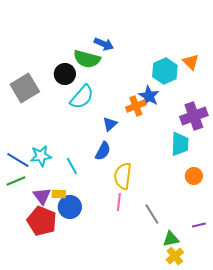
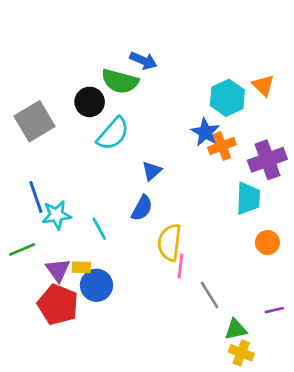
orange cross: (136, 106) -> (222, 146), moved
blue line: (18, 160) -> (36, 197), moved, turned 40
pink line: (119, 202) -> (181, 266), moved
yellow cross: (175, 256) -> (241, 353), turned -30

